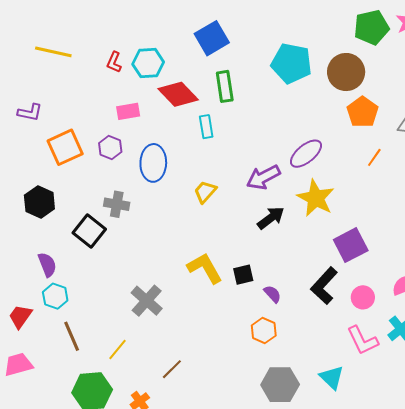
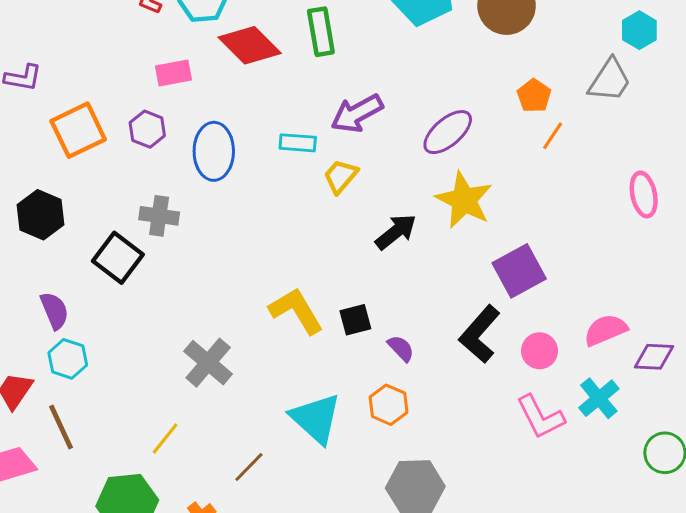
orange pentagon: (363, 112) -> (534, 96), moved, size x0.7
cyan rectangle: (206, 127) -> (298, 143), moved, turned -75
purple arrow: (263, 177) -> (357, 113), moved
yellow trapezoid: (205, 192) -> (340, 176), moved
brown line: (72, 336) -> (61, 427), moved
cyan triangle: (332, 377) -> (316, 418), moved, size x1.4

